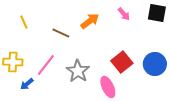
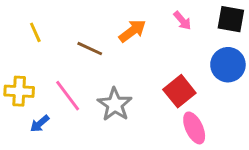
blue circle: (155, 64) -> (228, 65), moved
pink line: (46, 65) -> (68, 96), turned -75
pink ellipse: (108, 87) -> (194, 128), moved

